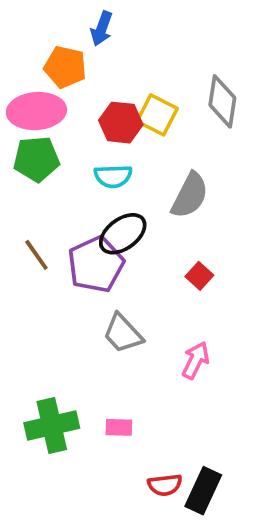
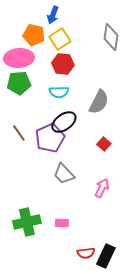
gray diamond: (222, 101) -> (111, 37), moved
yellow square: (157, 115) -> (60, 39), moved, turned 30

